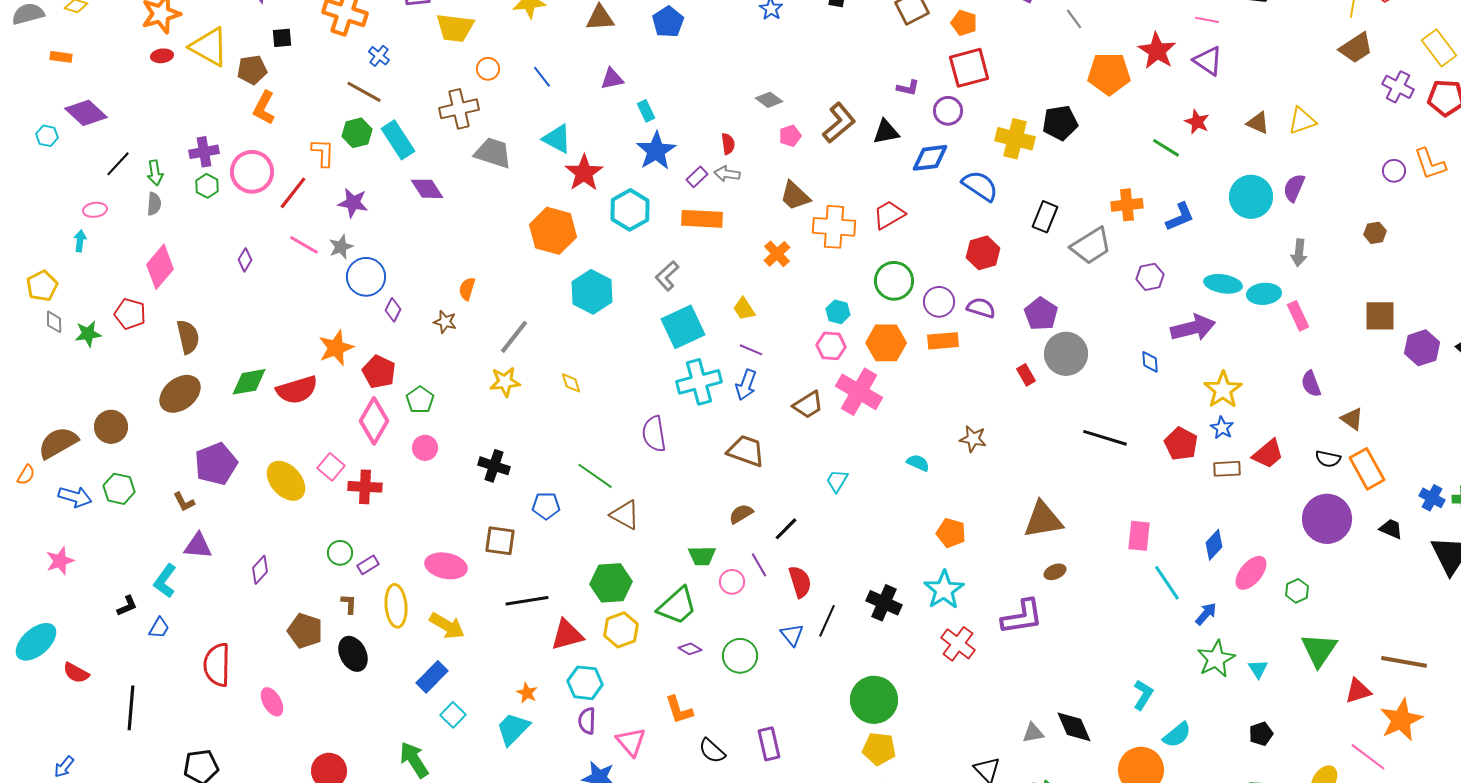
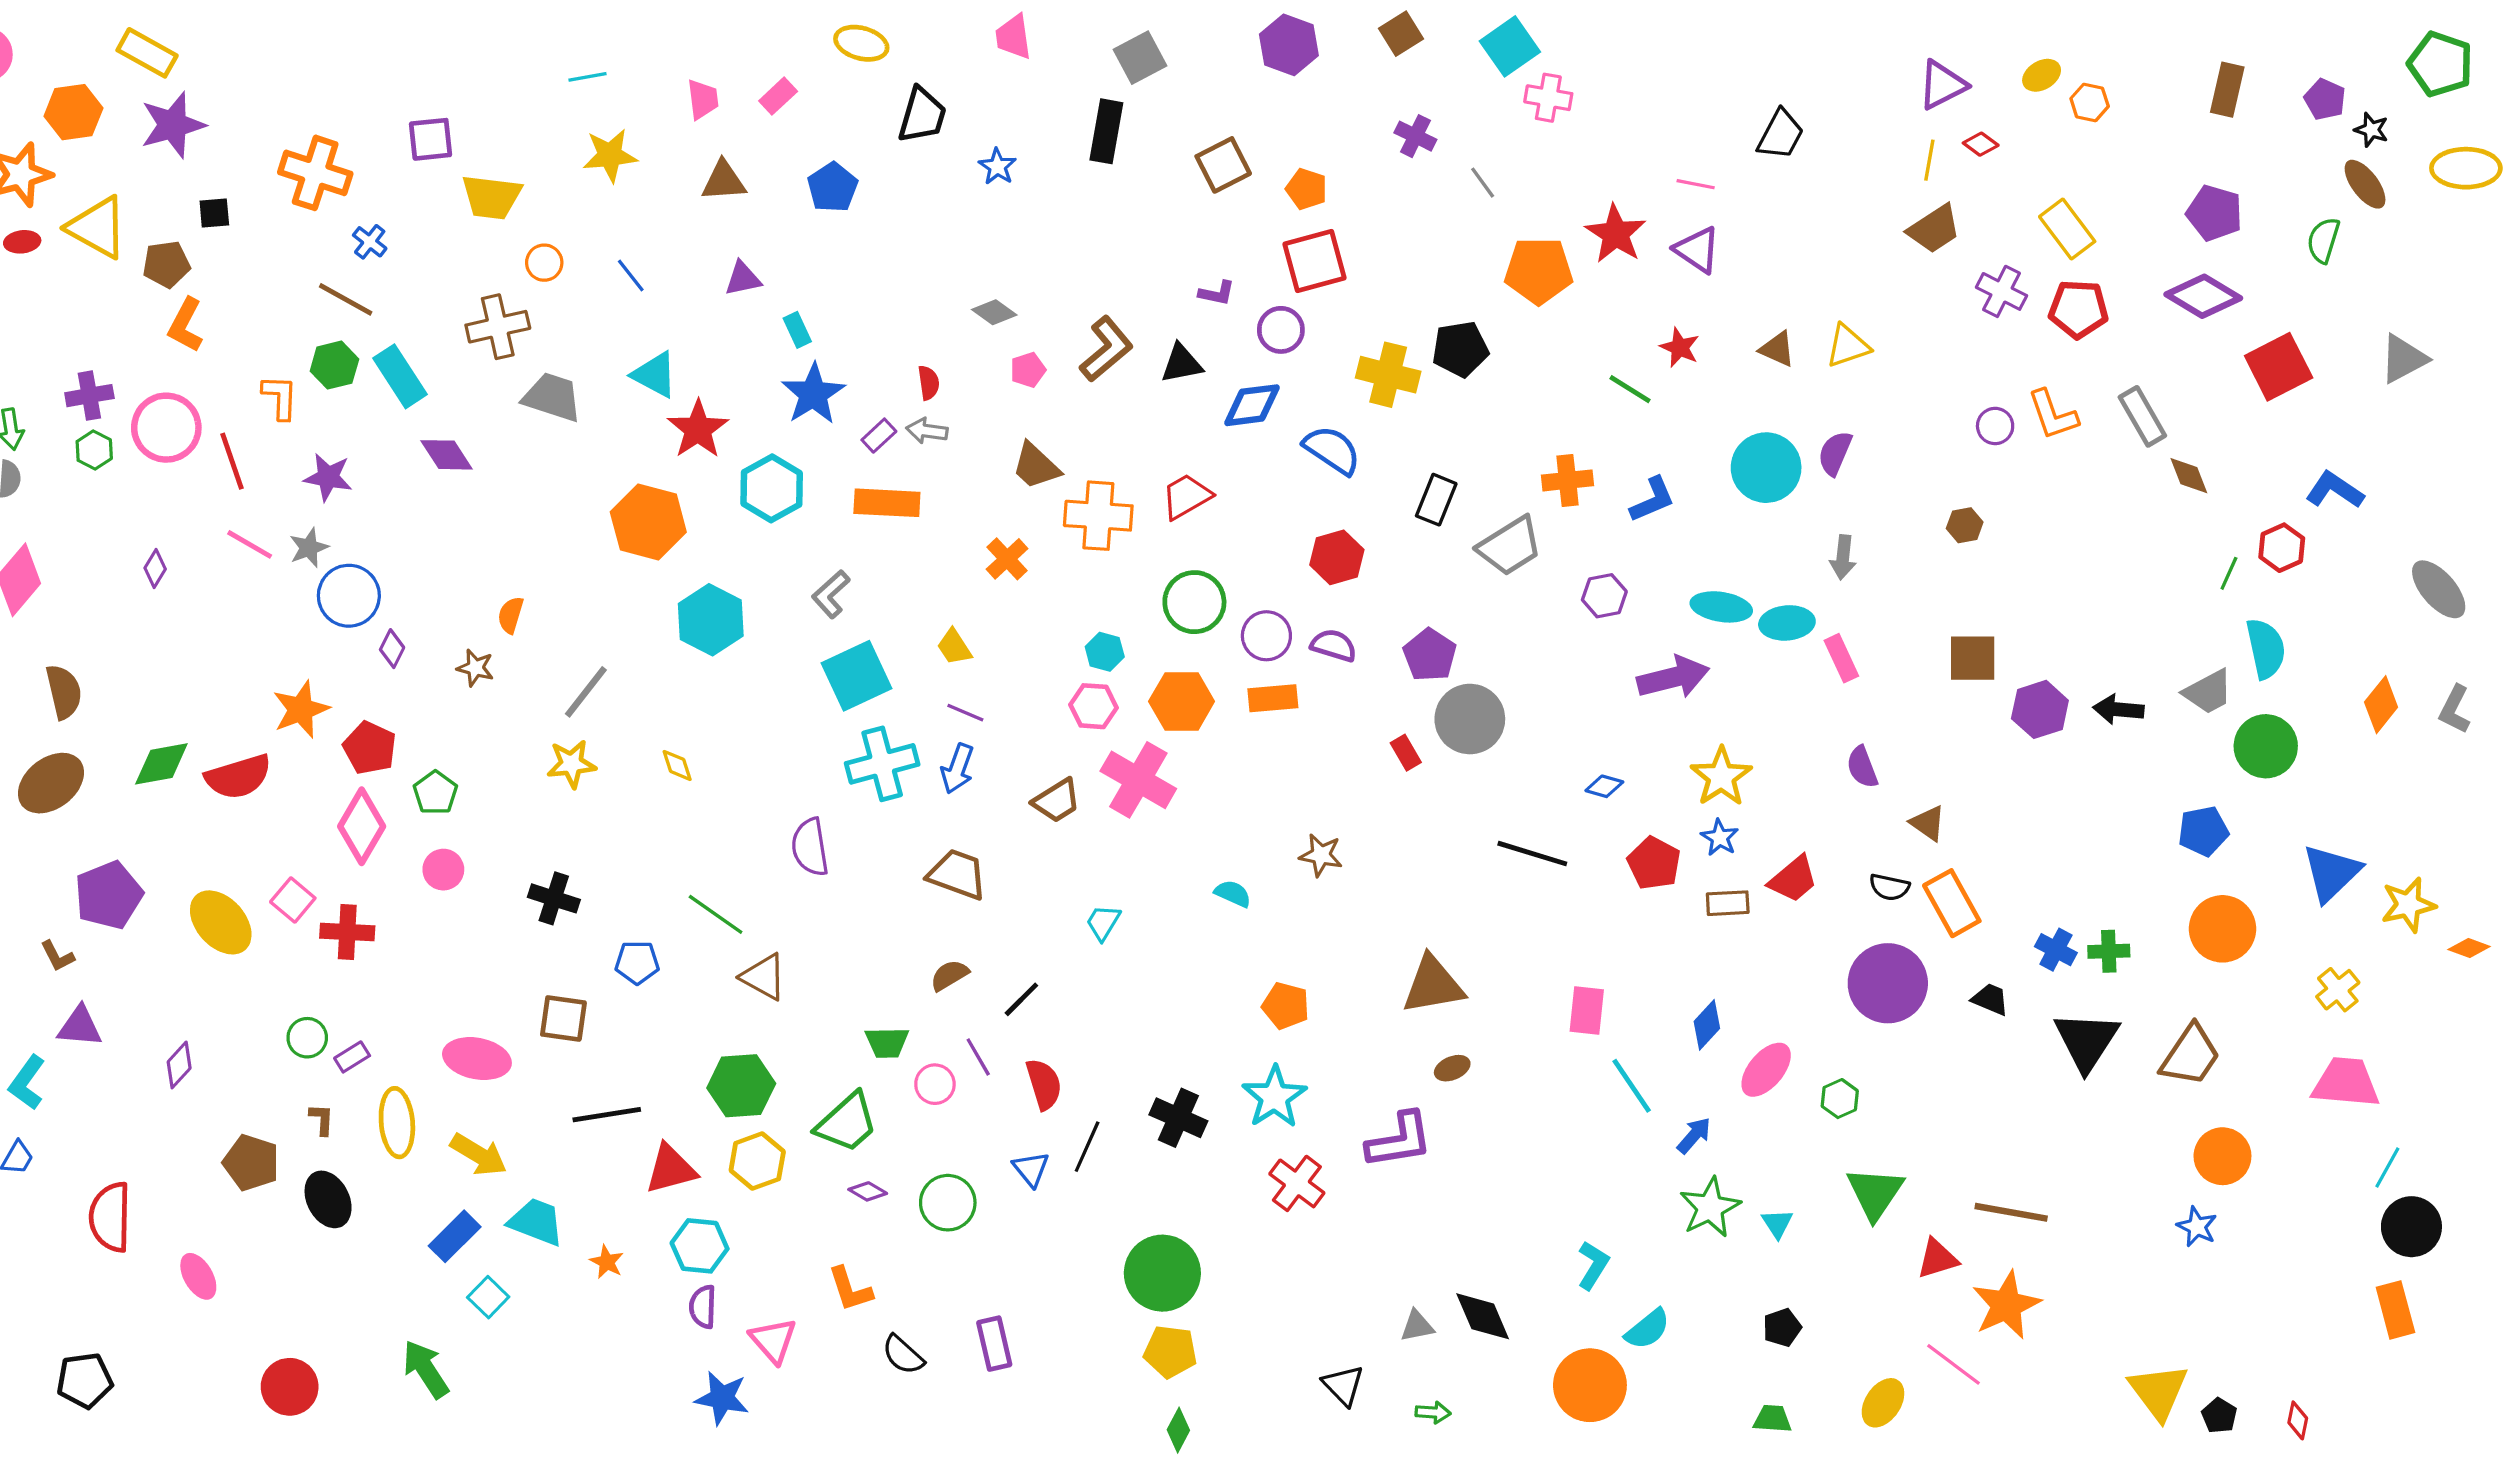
red line: (293, 193) -> (232, 461), turned -57
blue diamond: (1150, 362) -> (1604, 786), moved, turned -70
cyan trapezoid: (513, 729) -> (536, 1222), moved, turned 66

